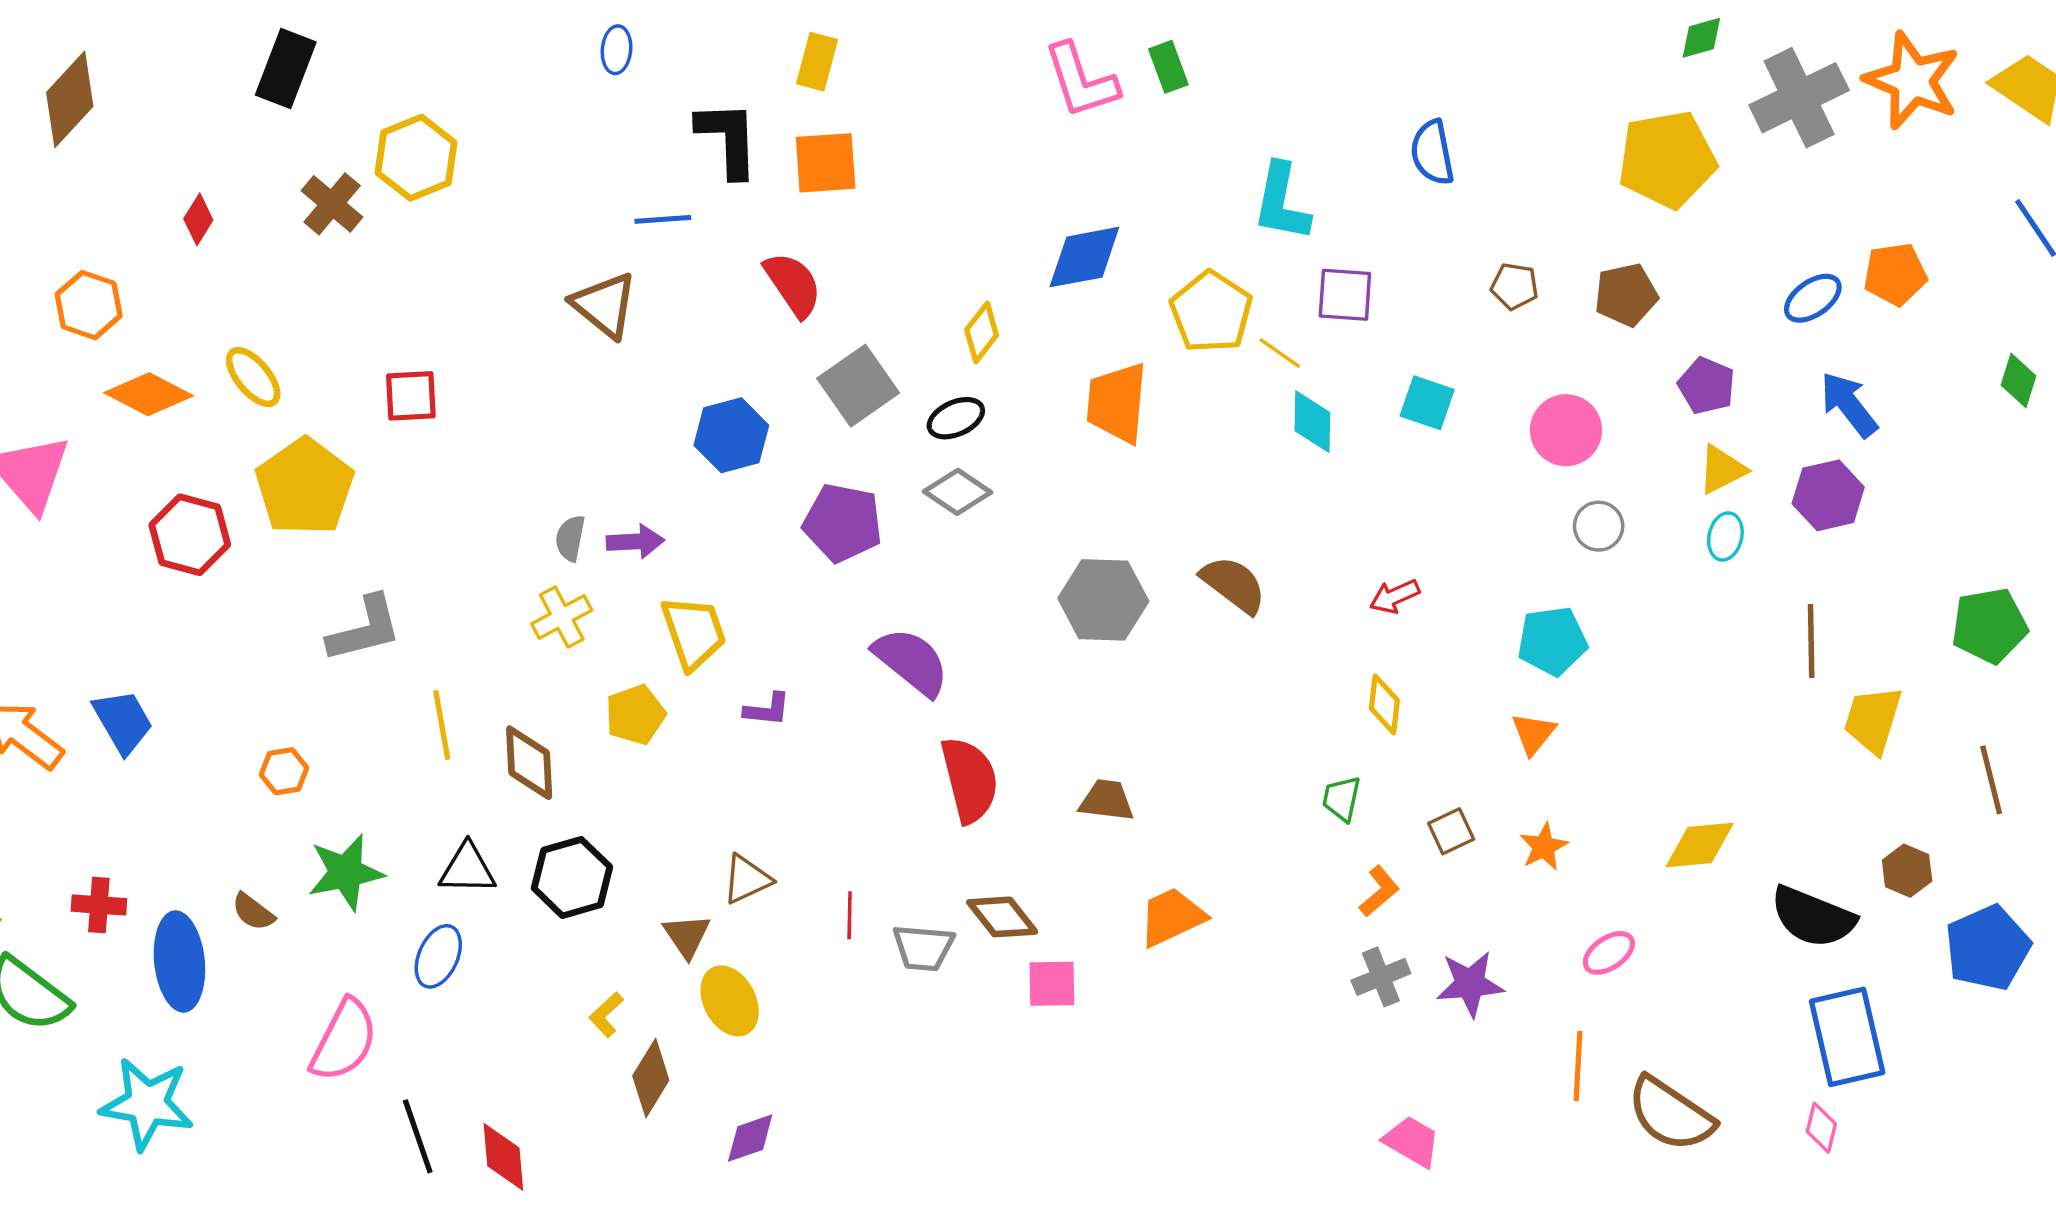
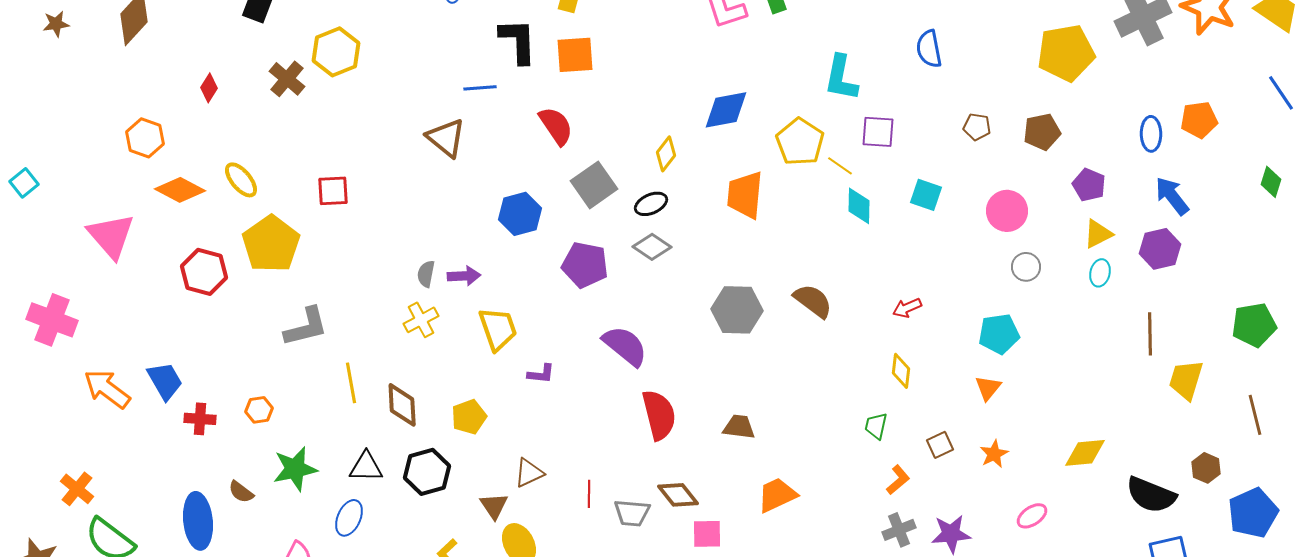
blue ellipse: (1813, 298) -> (1151, 134), turned -56
yellow pentagon: (635, 715) -> (469, 417), moved
red cross: (99, 905) -> (200, 419), moved

